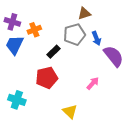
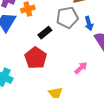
red pentagon: (47, 78) -> (36, 58), turned -30

